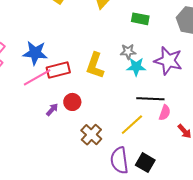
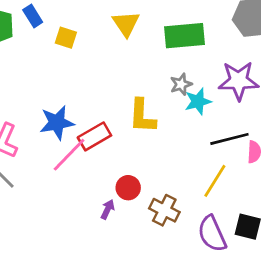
green rectangle: (140, 19) -> (185, 36), size x1.6
red circle: (72, 102) -> (128, 188), moved
purple arrow: (52, 110) -> (108, 209), moved

